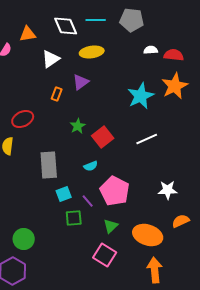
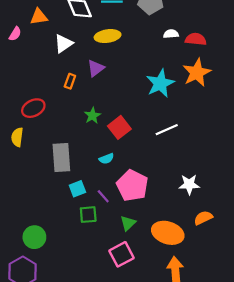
pink square: (105, 255) -> (122, 254), turned 30

